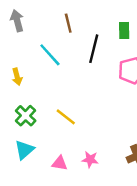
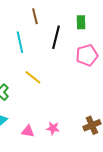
cyan line: (50, 55) -> (20, 42), turned 30
yellow line: (66, 117) -> (33, 77), moved

